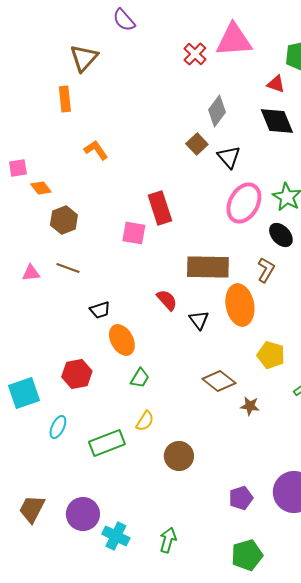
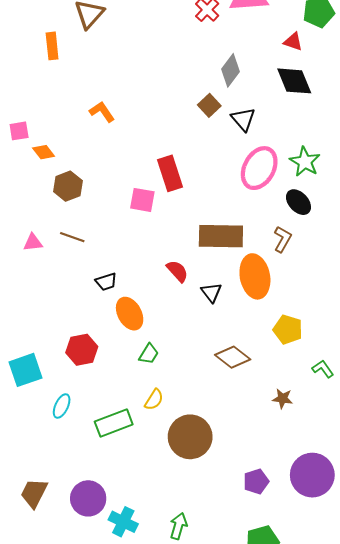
orange rectangle: (65, 99) -> (52, 46), moved
brown star: (250, 406) -> (283, 399), moved
brown circle: (179, 456) -> (190, 437), size x1.4

